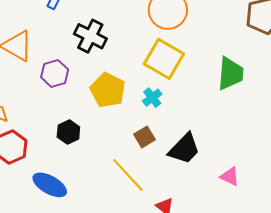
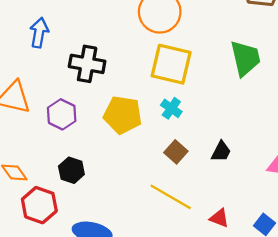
black hexagon: (68, 132) -> (71, 170), moved
black trapezoid: (184, 149) -> (221, 151), size x0.6

